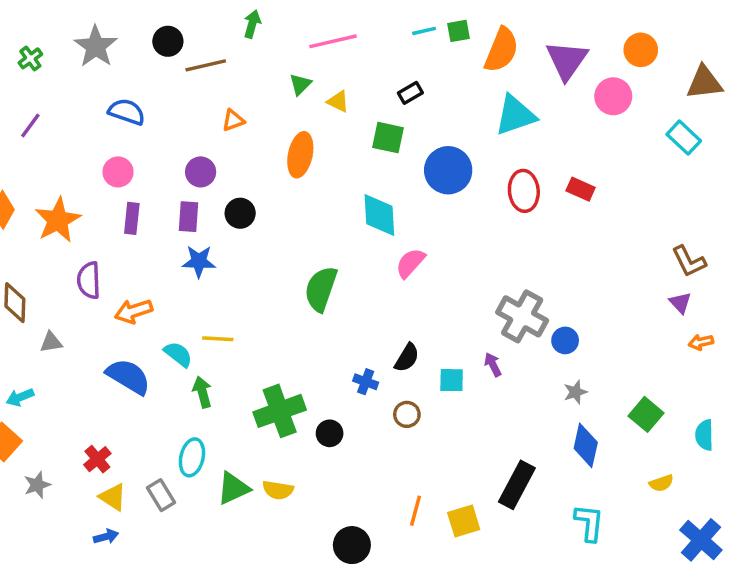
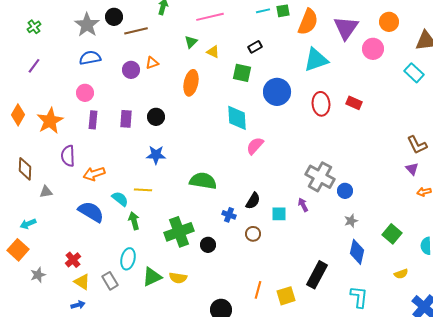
gray star: (96, 46) -> (87, 25), moved
blue semicircle: (127, 112) -> (90, 58), turned -30
purple circle: (201, 172) -> (131, 70), moved
blue star: (199, 261) -> (156, 155), moved
green semicircle: (321, 289) -> (203, 181), moved, turned 80

